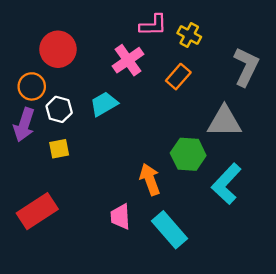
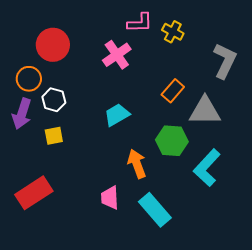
orange rectangle: (178, 77) -> (173, 91), moved
cyan trapezoid: (104, 104) -> (117, 115), moved

